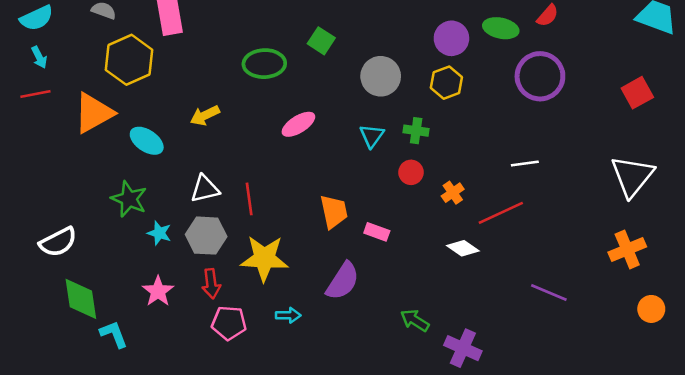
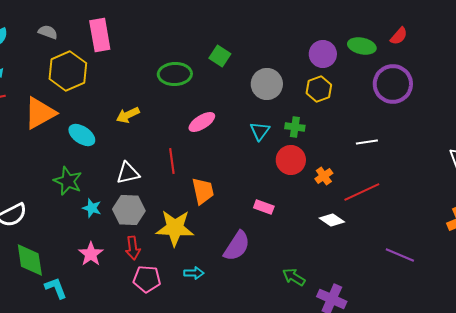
white line: (525, 164) -> (367, 142), moved
red circle: (411, 172) -> (291, 160), size x1.5
red line: (249, 199) -> (172, 161), moved
orange trapezoid: (334, 212) -> (203, 191), moved

